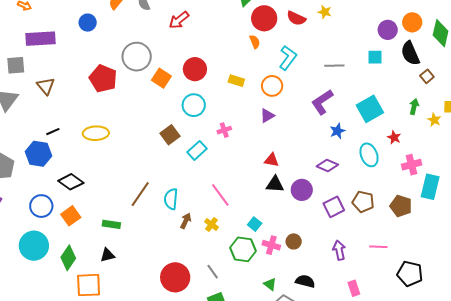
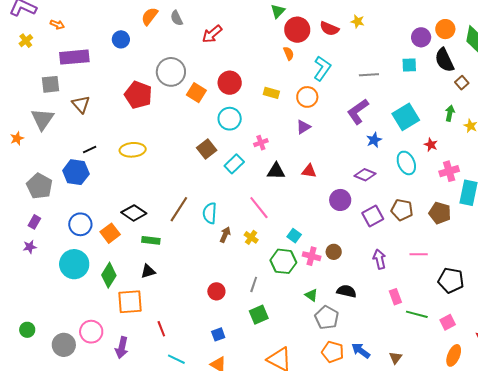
black diamond: (71, 182) -> (134, 213), moved
black triangle: (275, 184) -> (276, 171), moved
gray line: (213, 272) -> (254, 284), turned 56
red circle: (175, 277) -> (216, 291), size x0.6

